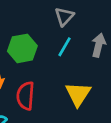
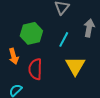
cyan line: (64, 47) -> (64, 39), moved

